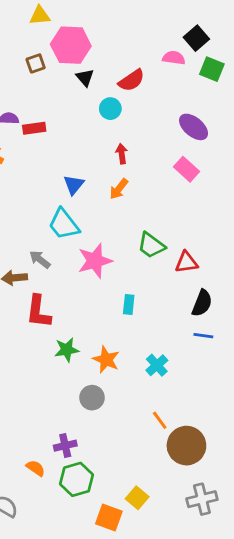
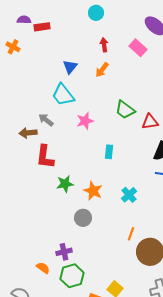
pink rectangle: (186, 169) -> (138, 48), moved
pink star: (95, 261) -> (85, 121), size x0.7
orange line: (160, 420) -> (131, 234), turned 56

